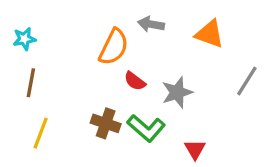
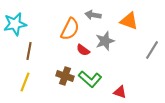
cyan star: (24, 39) -> (15, 24), size x1.6
brown line: (31, 83) -> (29, 51), moved
gray star: (177, 92) -> (105, 41), moved
red triangle: (195, 149) -> (120, 92), turned -40

